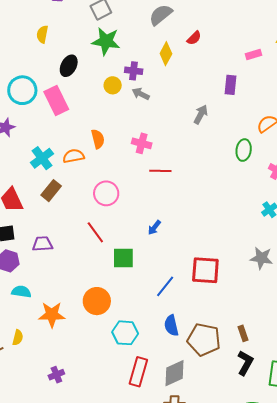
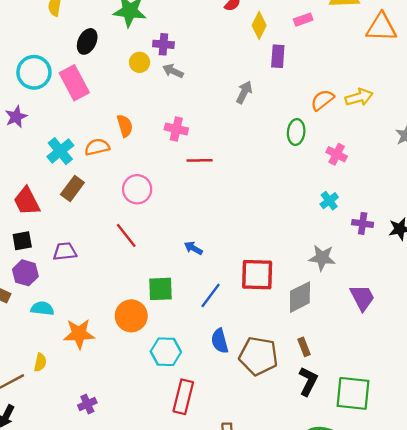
yellow diamond: (166, 54) -> (259, 25), moved
blue arrow: (154, 228) -> (193, 248), moved, turned 84
green square: (123, 258) -> (161, 289), moved
gray diamond: (174, 373) -> (300, 297), moved

